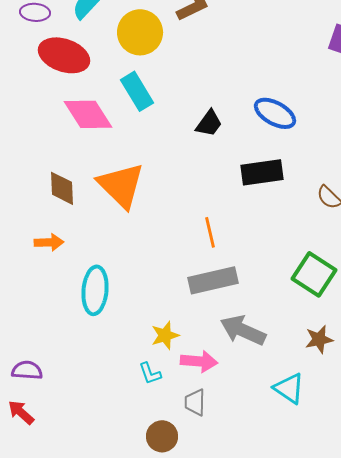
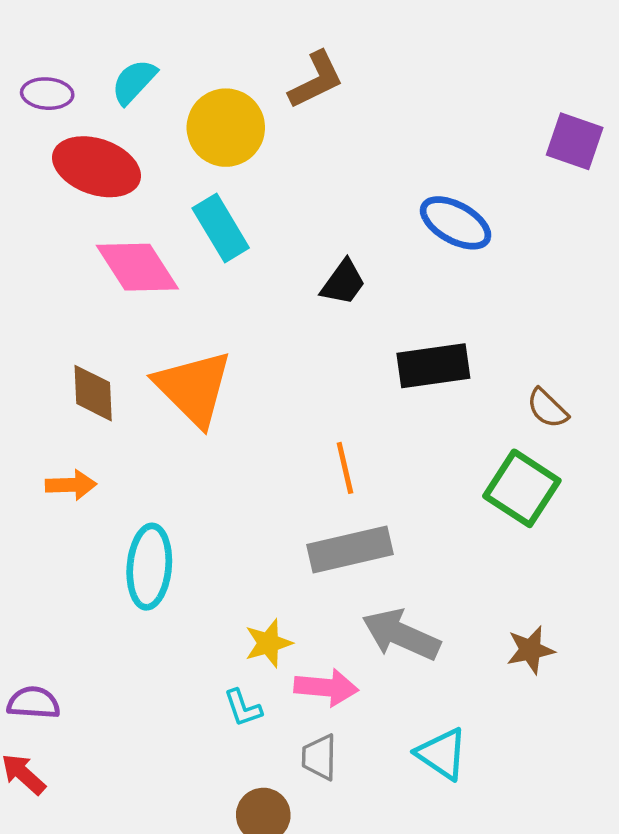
blue ellipse: (275, 113) -> (456, 223), moved
green square: (314, 274) -> (522, 488), moved
cyan triangle: (289, 388) -> (442, 754), moved

